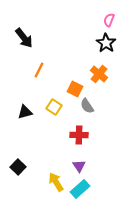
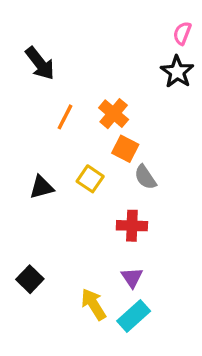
orange cross: (99, 74) -> (114, 114), moved

